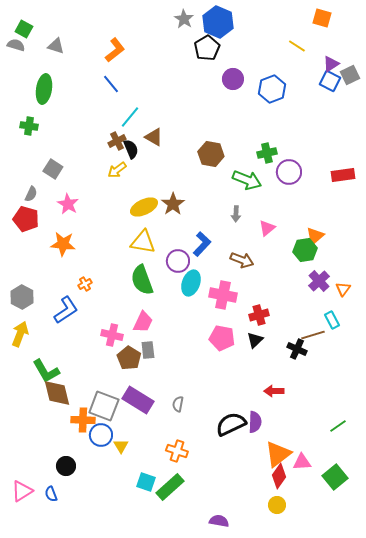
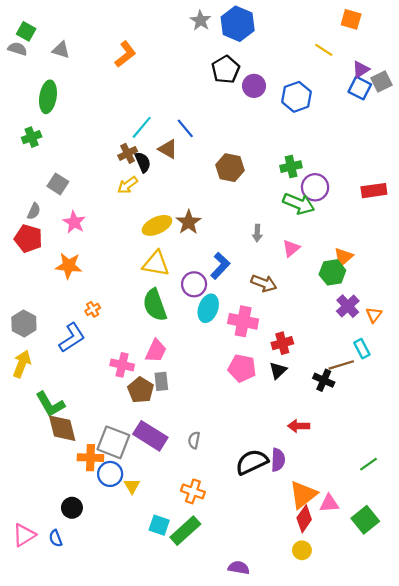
black pentagon: (207, 48) -> (226, 70), moved
blue line: (111, 84) -> (185, 128), moved
green cross: (29, 126) -> (32, 137), turned -30
green arrow: (247, 180) -> (299, 204), moved

